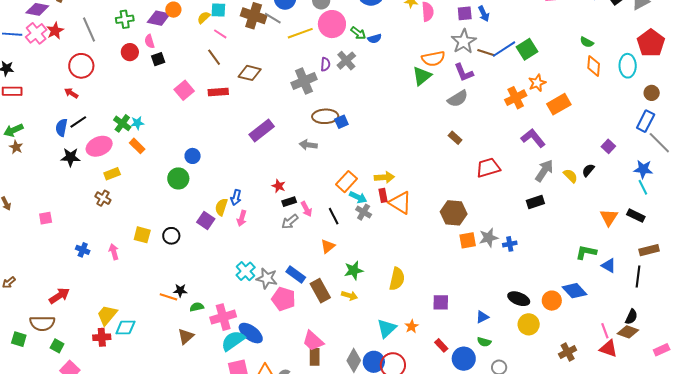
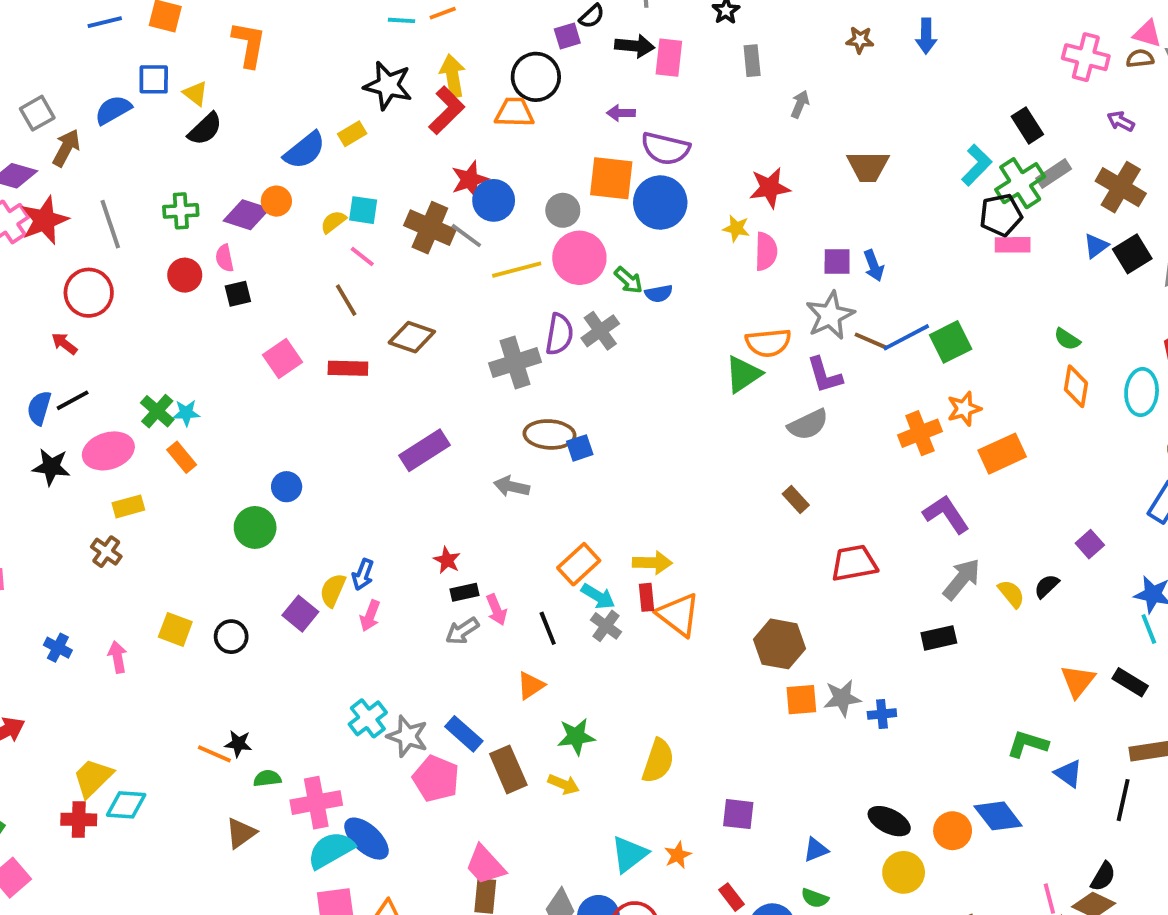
red star: (55, 31) -> (44, 220), size x1.4
purple semicircle: (325, 64) -> (559, 334), size x1.5

